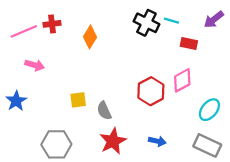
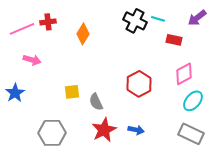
pink diamond: (182, 80) -> (184, 74), moved
blue arrow: (157, 141) -> (136, 130), moved

